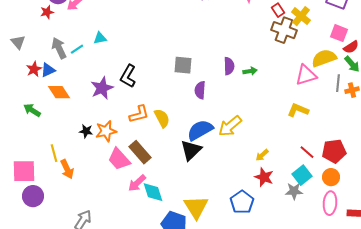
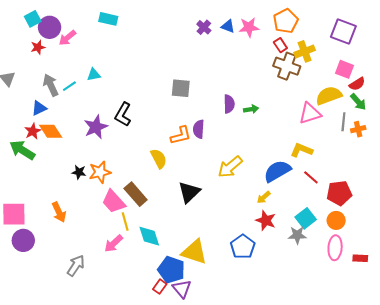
yellow cross: (301, 16) -> (305, 51), turned 30
gray square: (183, 65) -> (181, 88), moved
red star: (34, 69) -> (33, 131), moved
green arrow: (32, 110) -> (22, 150), size x1.4
orange L-shape: (139, 114) -> (181, 135), moved
blue semicircle: (200, 130) -> (277, 171), moved
red line: (307, 152) -> (311, 177), moved
yellow line: (54, 153) -> (125, 221), moved
pink arrow: (137, 183) -> (114, 244), moved
yellow triangle: (196, 207) -> (194, 252), turned -40

